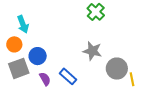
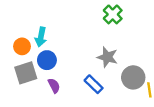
cyan arrow: (23, 24) -> (41, 37), moved, turned 30
blue rectangle: (68, 76) -> (94, 84), moved

